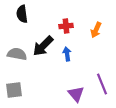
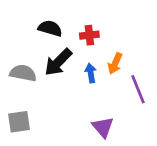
black semicircle: (22, 14) -> (50, 28), moved, turned 114
orange arrow: (96, 30) -> (115, 64), moved
purple line: (102, 84) -> (138, 89), moved

